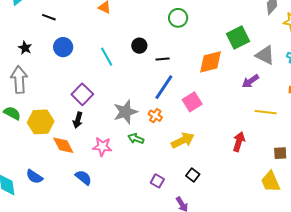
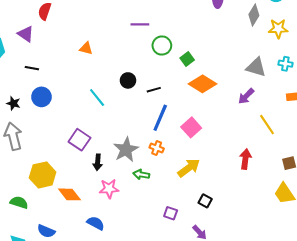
green square: (238, 37) -> (187, 59), moved, size x0.6
blue circle: (63, 47) -> (41, 97), moved
orange diamond: (211, 62) -> (202, 84), turned 56
yellow line: (266, 112) -> (267, 125), turned 60
green semicircle: (12, 113) -> (19, 202), moved
black arrow: (78, 120) -> (98, 162), moved

